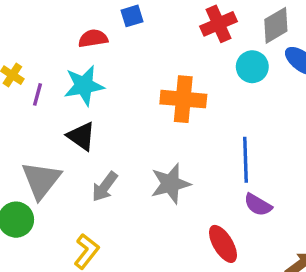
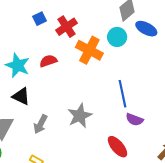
red cross: (218, 24) -> (67, 27), moved
red semicircle: (93, 38) -> (48, 61), moved
cyan star: (84, 85) -> (18, 65), turned -30
orange cross: (183, 99) -> (89, 50), moved, turned 32

